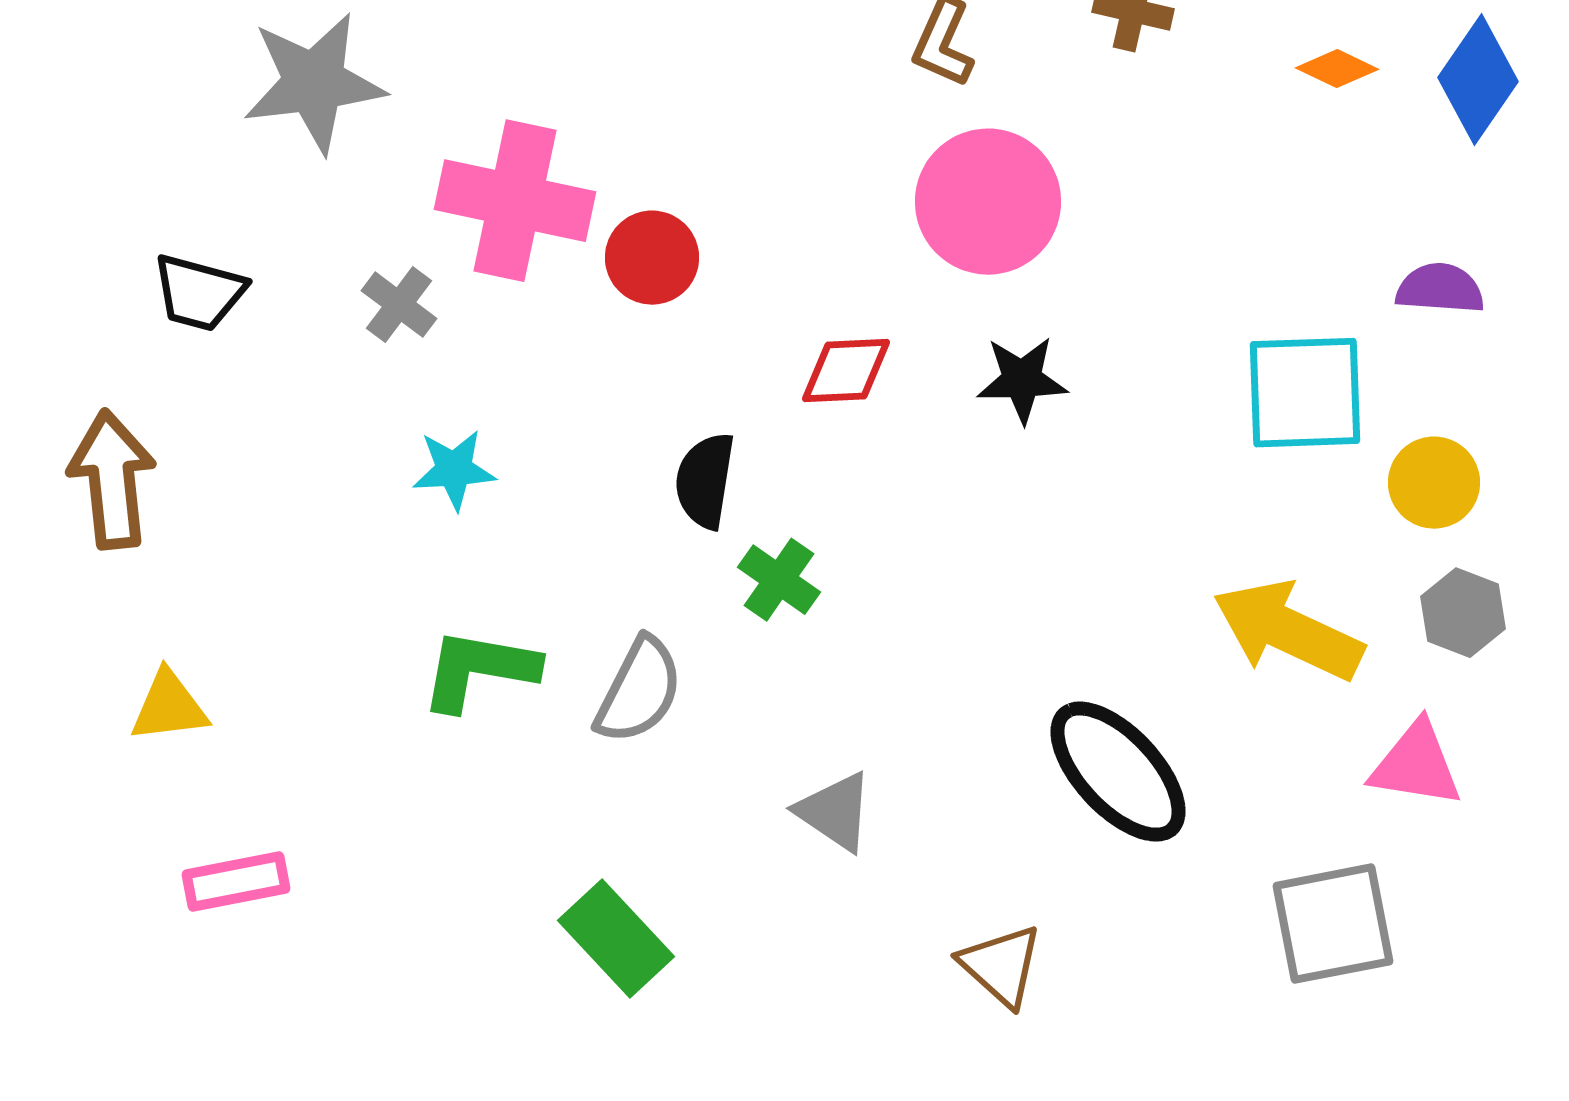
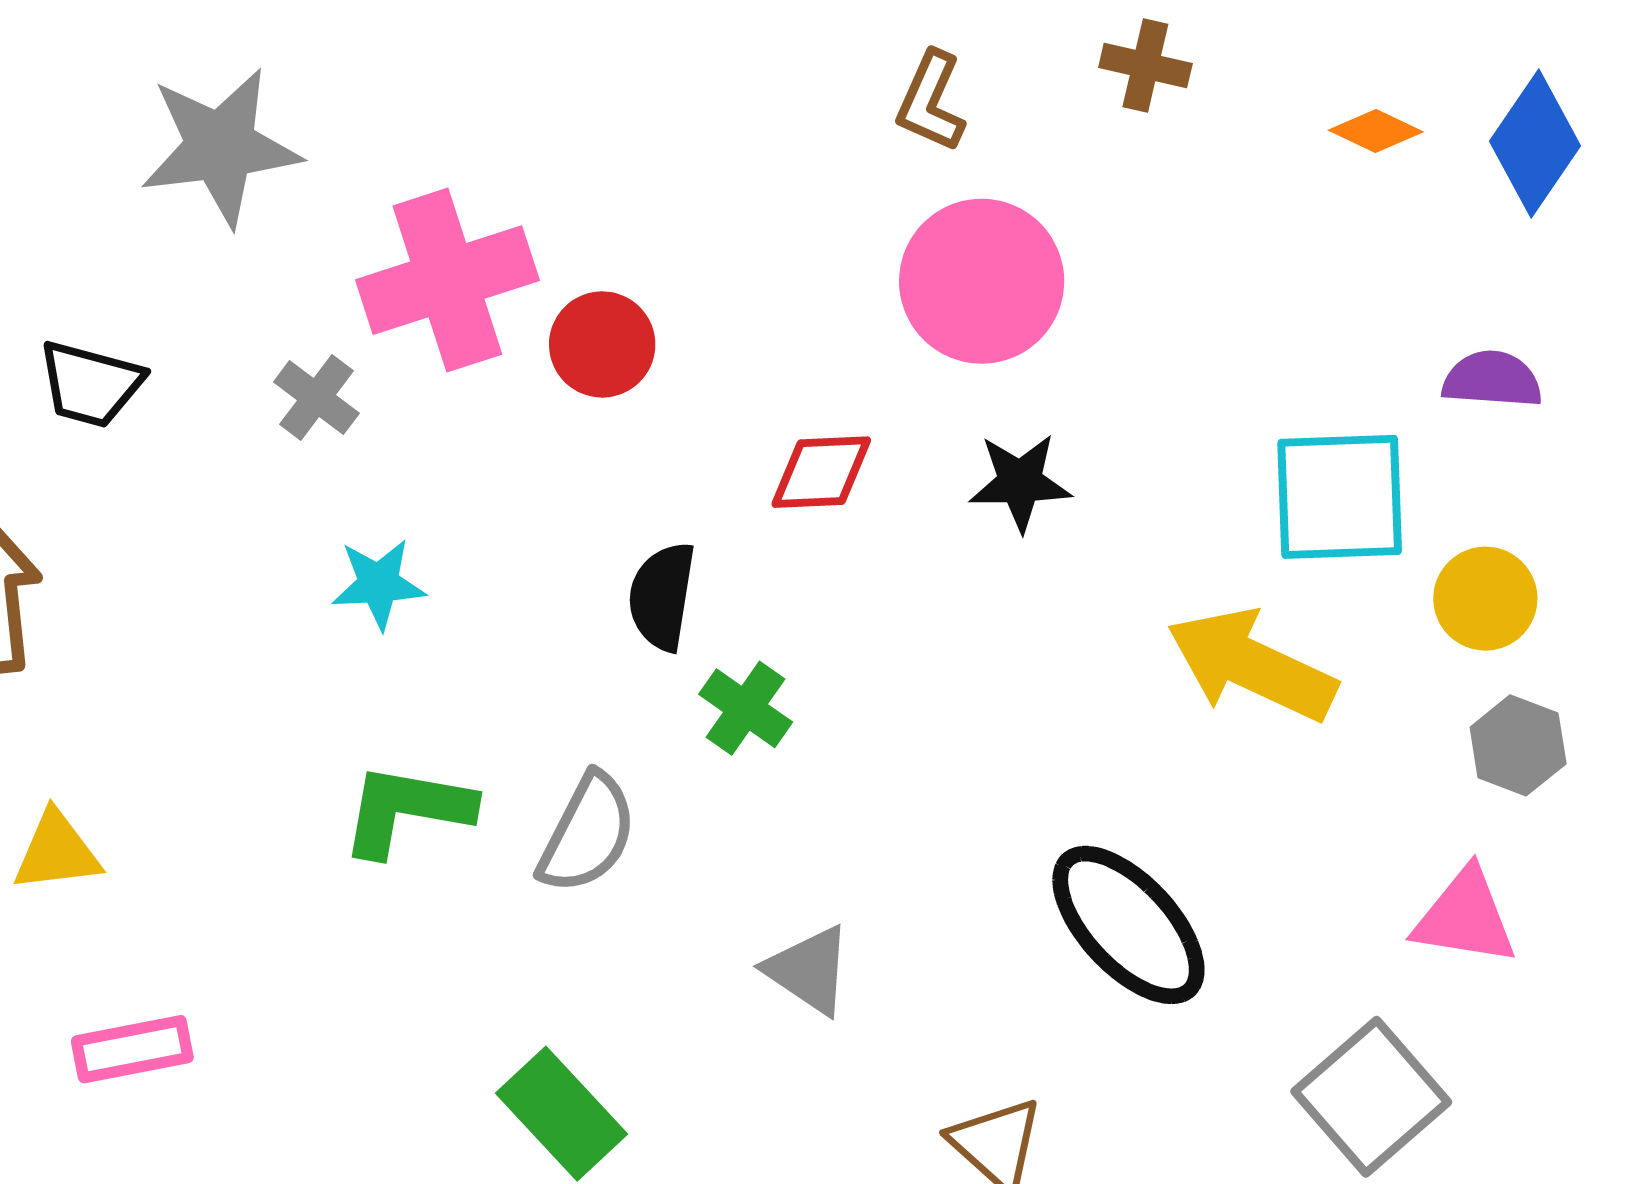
pink cross: (515, 201) -> (447, 280), turned -30
yellow arrow: (1288, 631) -> (1252, 665), moved
gray square: (1333, 924) -> (1371, 1097), turned -30

